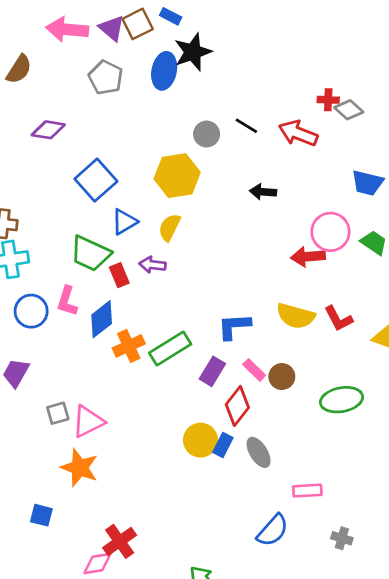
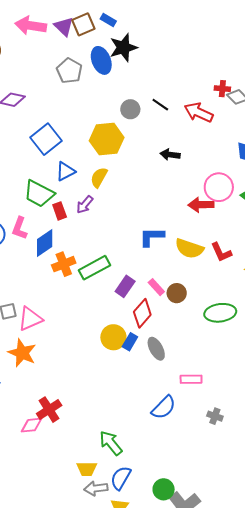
blue ellipse: (164, 71) -> (101, 60), turned -36
gray pentagon: (106, 77) -> (69, 71), moved
purple arrow: (153, 265) -> (85, 205), turned -60
blue L-shape: (234, 326) -> (152, 237), moved

